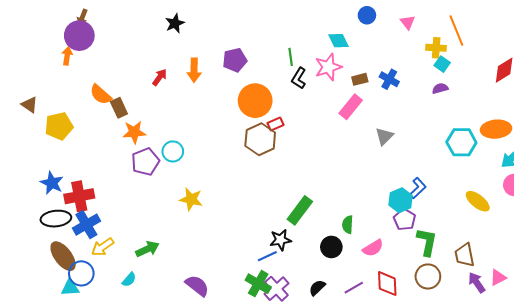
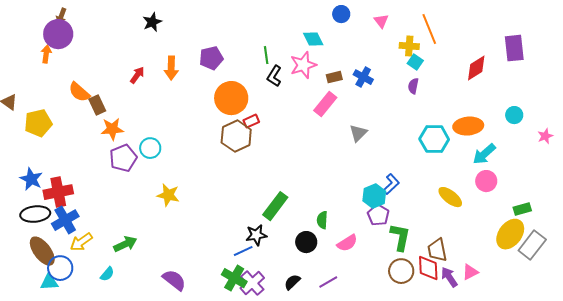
purple semicircle: (440, 88) -> (413, 86), turned -63
red diamond: (387, 284) -> (428, 268), moved

